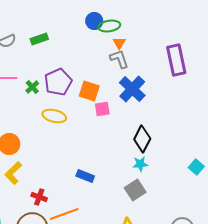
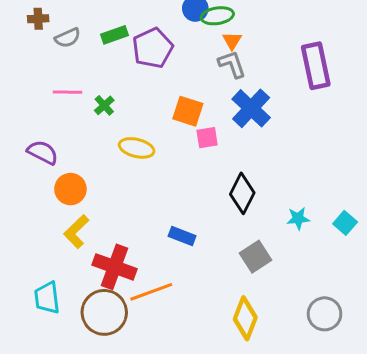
purple pentagon: (58, 82) -> (153, 48), moved
black diamond: (142, 139) -> (242, 193), moved
cyan star: (140, 164) -> (298, 218), moved
red cross: (39, 197) -> (115, 267), size x1.8

